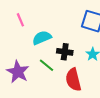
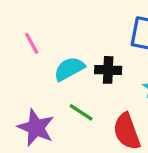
black cross: (65, 52) -> (108, 70), moved

